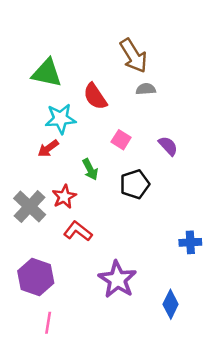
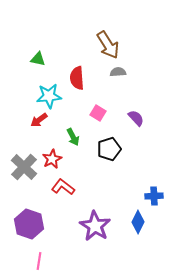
green triangle: (47, 73) -> (38, 59), size x0.6
red semicircle: (95, 96) -> (77, 78), turned 30
blue diamond: (171, 304) -> (138, 222), moved

